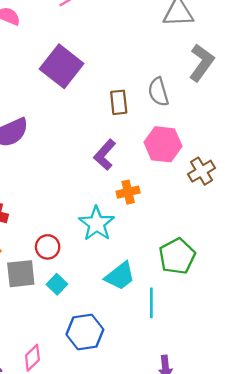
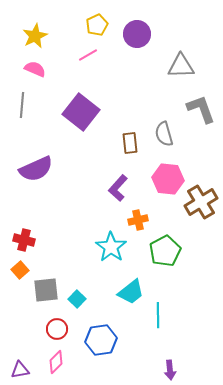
gray L-shape: (202, 63) -> (201, 109), turned -56
brown cross: (202, 171) -> (201, 202), size x1.4
red circle: (48, 247) -> (57, 329), moved
green pentagon: (177, 256) -> (165, 251), moved

